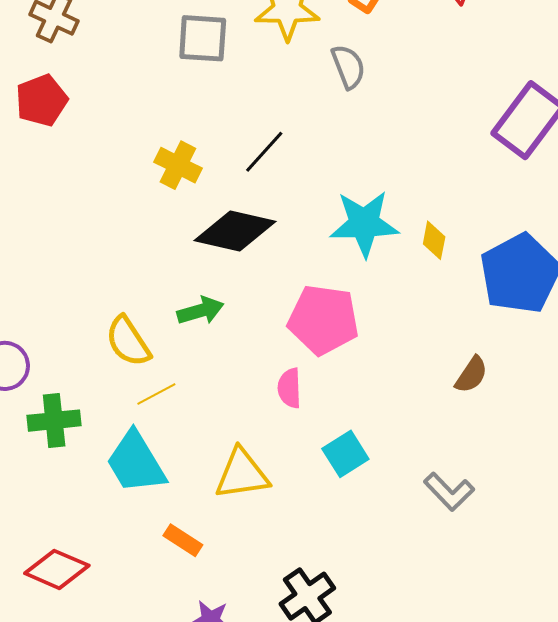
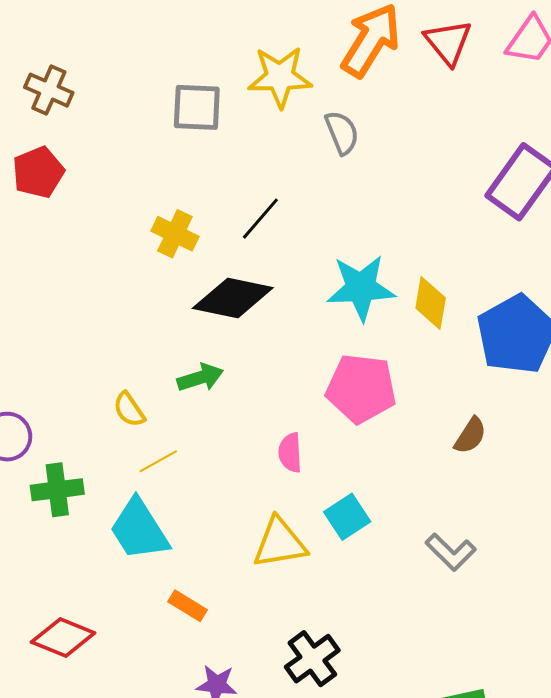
yellow diamond: (434, 240) -> (431, 303), size x1.4
pink pentagon: (323, 320) -> (361, 389), moved
yellow semicircle: (128, 341) -> (129, 410), size x0.7
yellow triangle: (242, 474) -> (280, 543), moved

